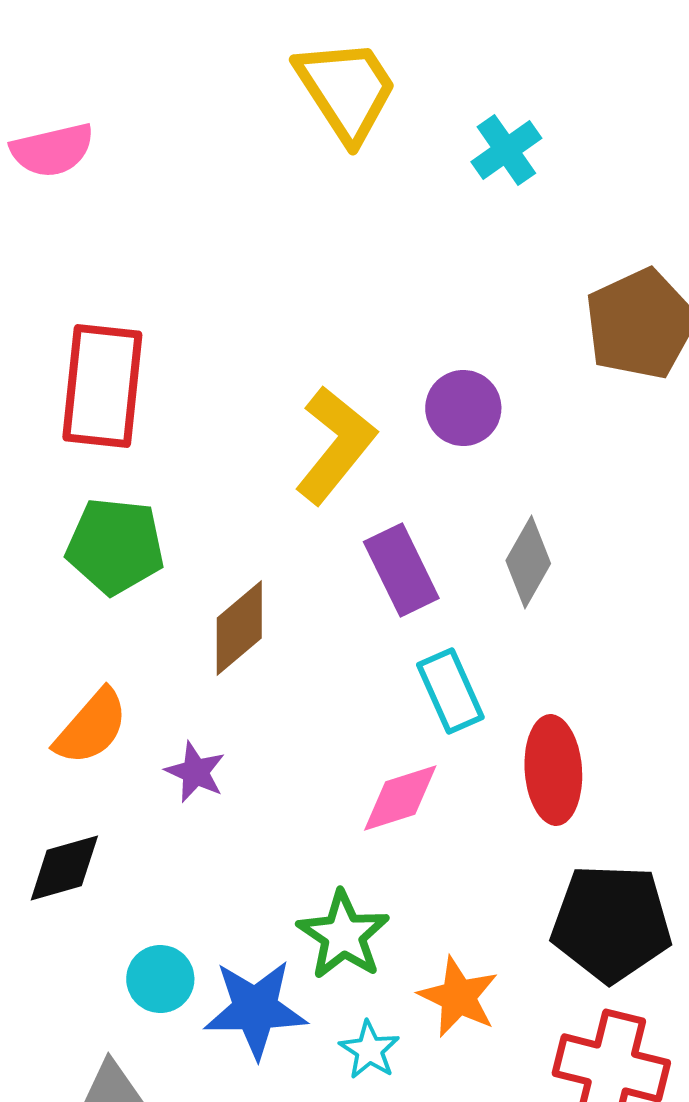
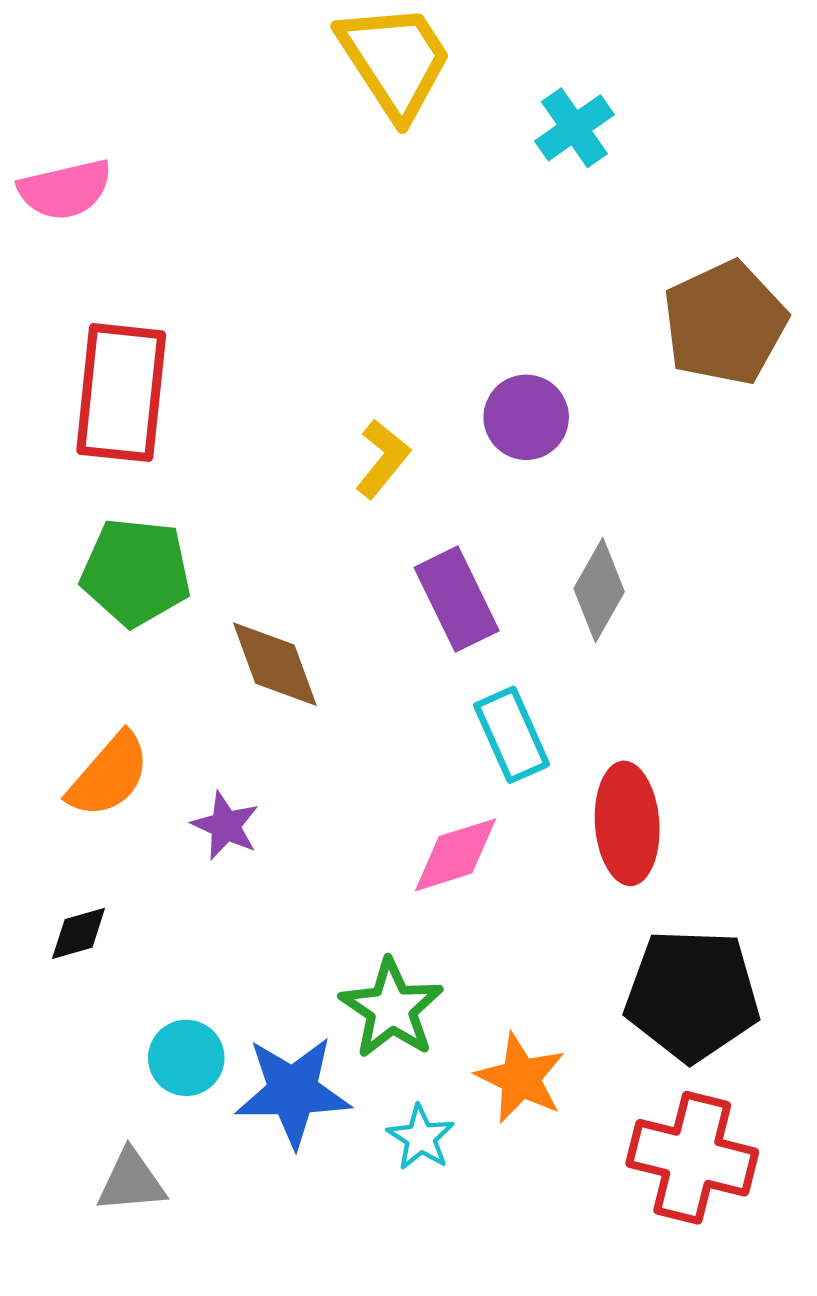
pink semicircle: (52, 150) -> (65, 190), moved
yellow L-shape: (335, 445) -> (383, 459), size x0.6
brown diamond: (239, 628) -> (275, 664), turned -70
black diamond: (64, 868) -> (79, 933), size x0.7

